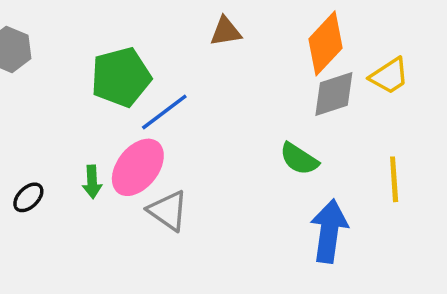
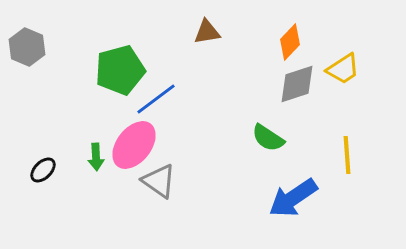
orange diamond: (325, 43) -> (290, 42), size x0.7
blue arrow: (329, 231) -> (293, 198), turned -132

